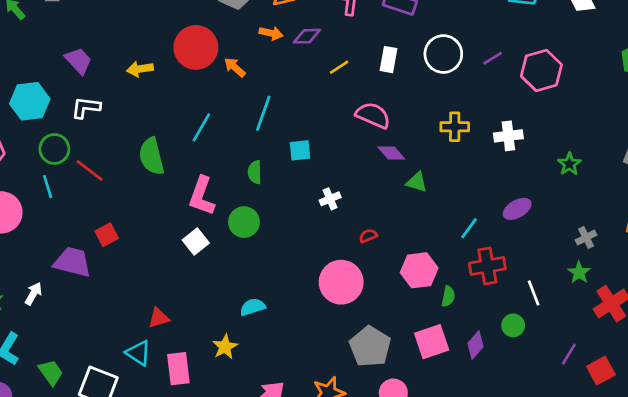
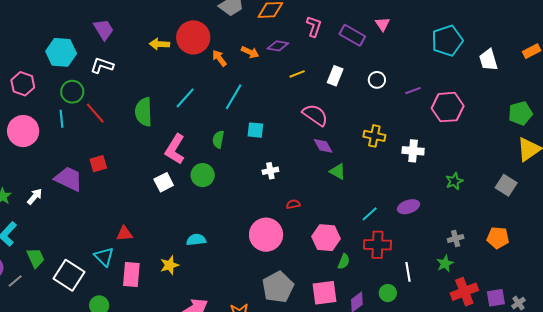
orange arrow: (271, 33) -> (250, 52), moved
white circle: (443, 54) -> (377, 80), size x0.6
yellow arrow: (140, 69) -> (159, 44), moved

